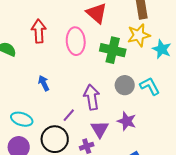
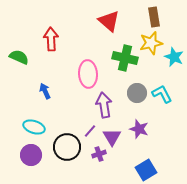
pink ellipse: (76, 41) -> (88, 74), moved
blue arrow: (44, 83) -> (45, 91), moved
purple line: (69, 115) -> (90, 131), moved

